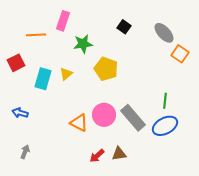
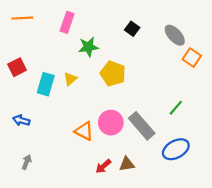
orange line: (36, 35) -> (22, 18), moved
green line: (165, 101) -> (176, 108), turned 35
blue ellipse: (165, 126) -> (176, 149), moved

